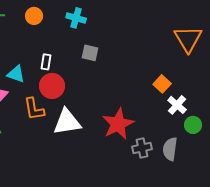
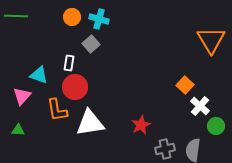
orange circle: (34, 16) -> (72, 17), moved
gray square: (90, 53) -> (91, 44), moved, turned 36
red star: (118, 124) -> (141, 125), size x0.6

